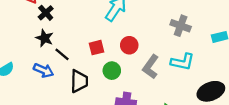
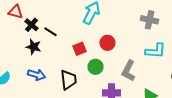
black line: (62, 54) -> (50, 32), moved
gray L-shape: (151, 67) -> (128, 71), moved

